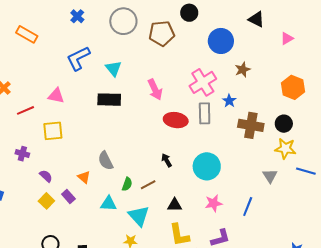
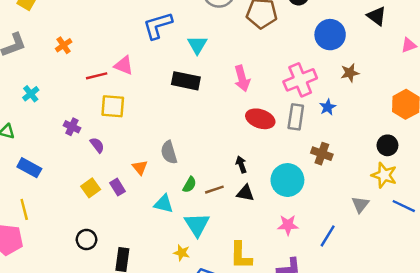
red line: (25, 110) -> (97, 76), moved
brown cross: (251, 125) -> (322, 154), moved, size x0.7
purple semicircle: (46, 176) -> (97, 145), moved
black triangle: (175, 205) -> (245, 193), moved

